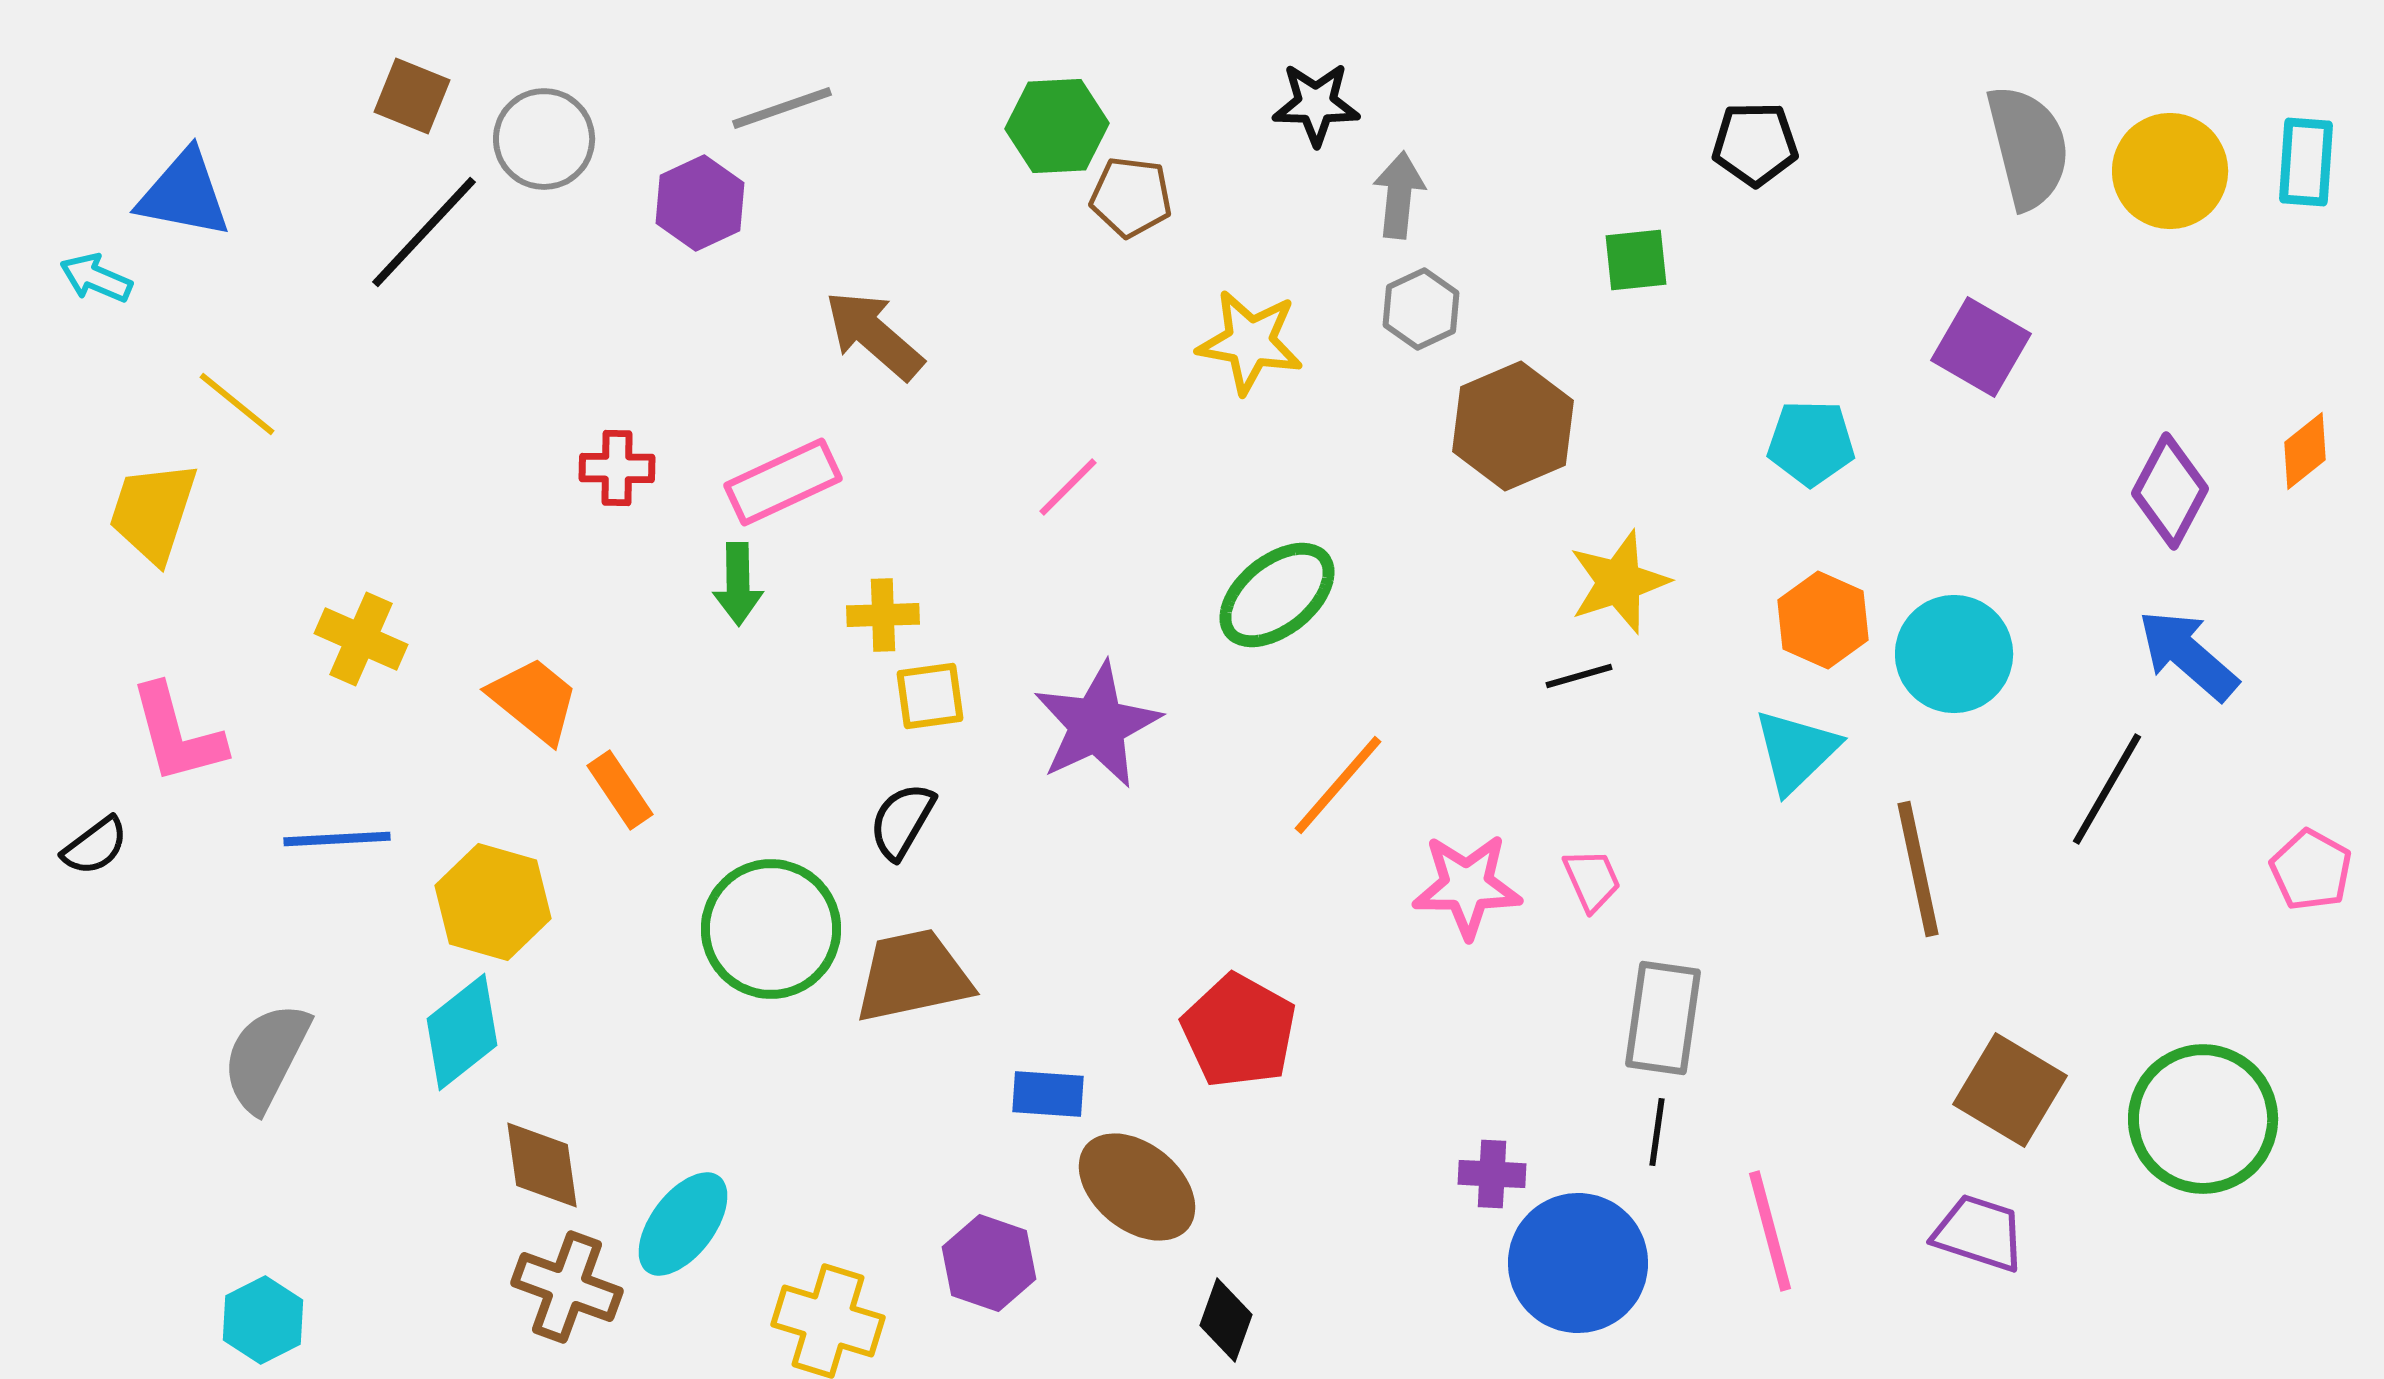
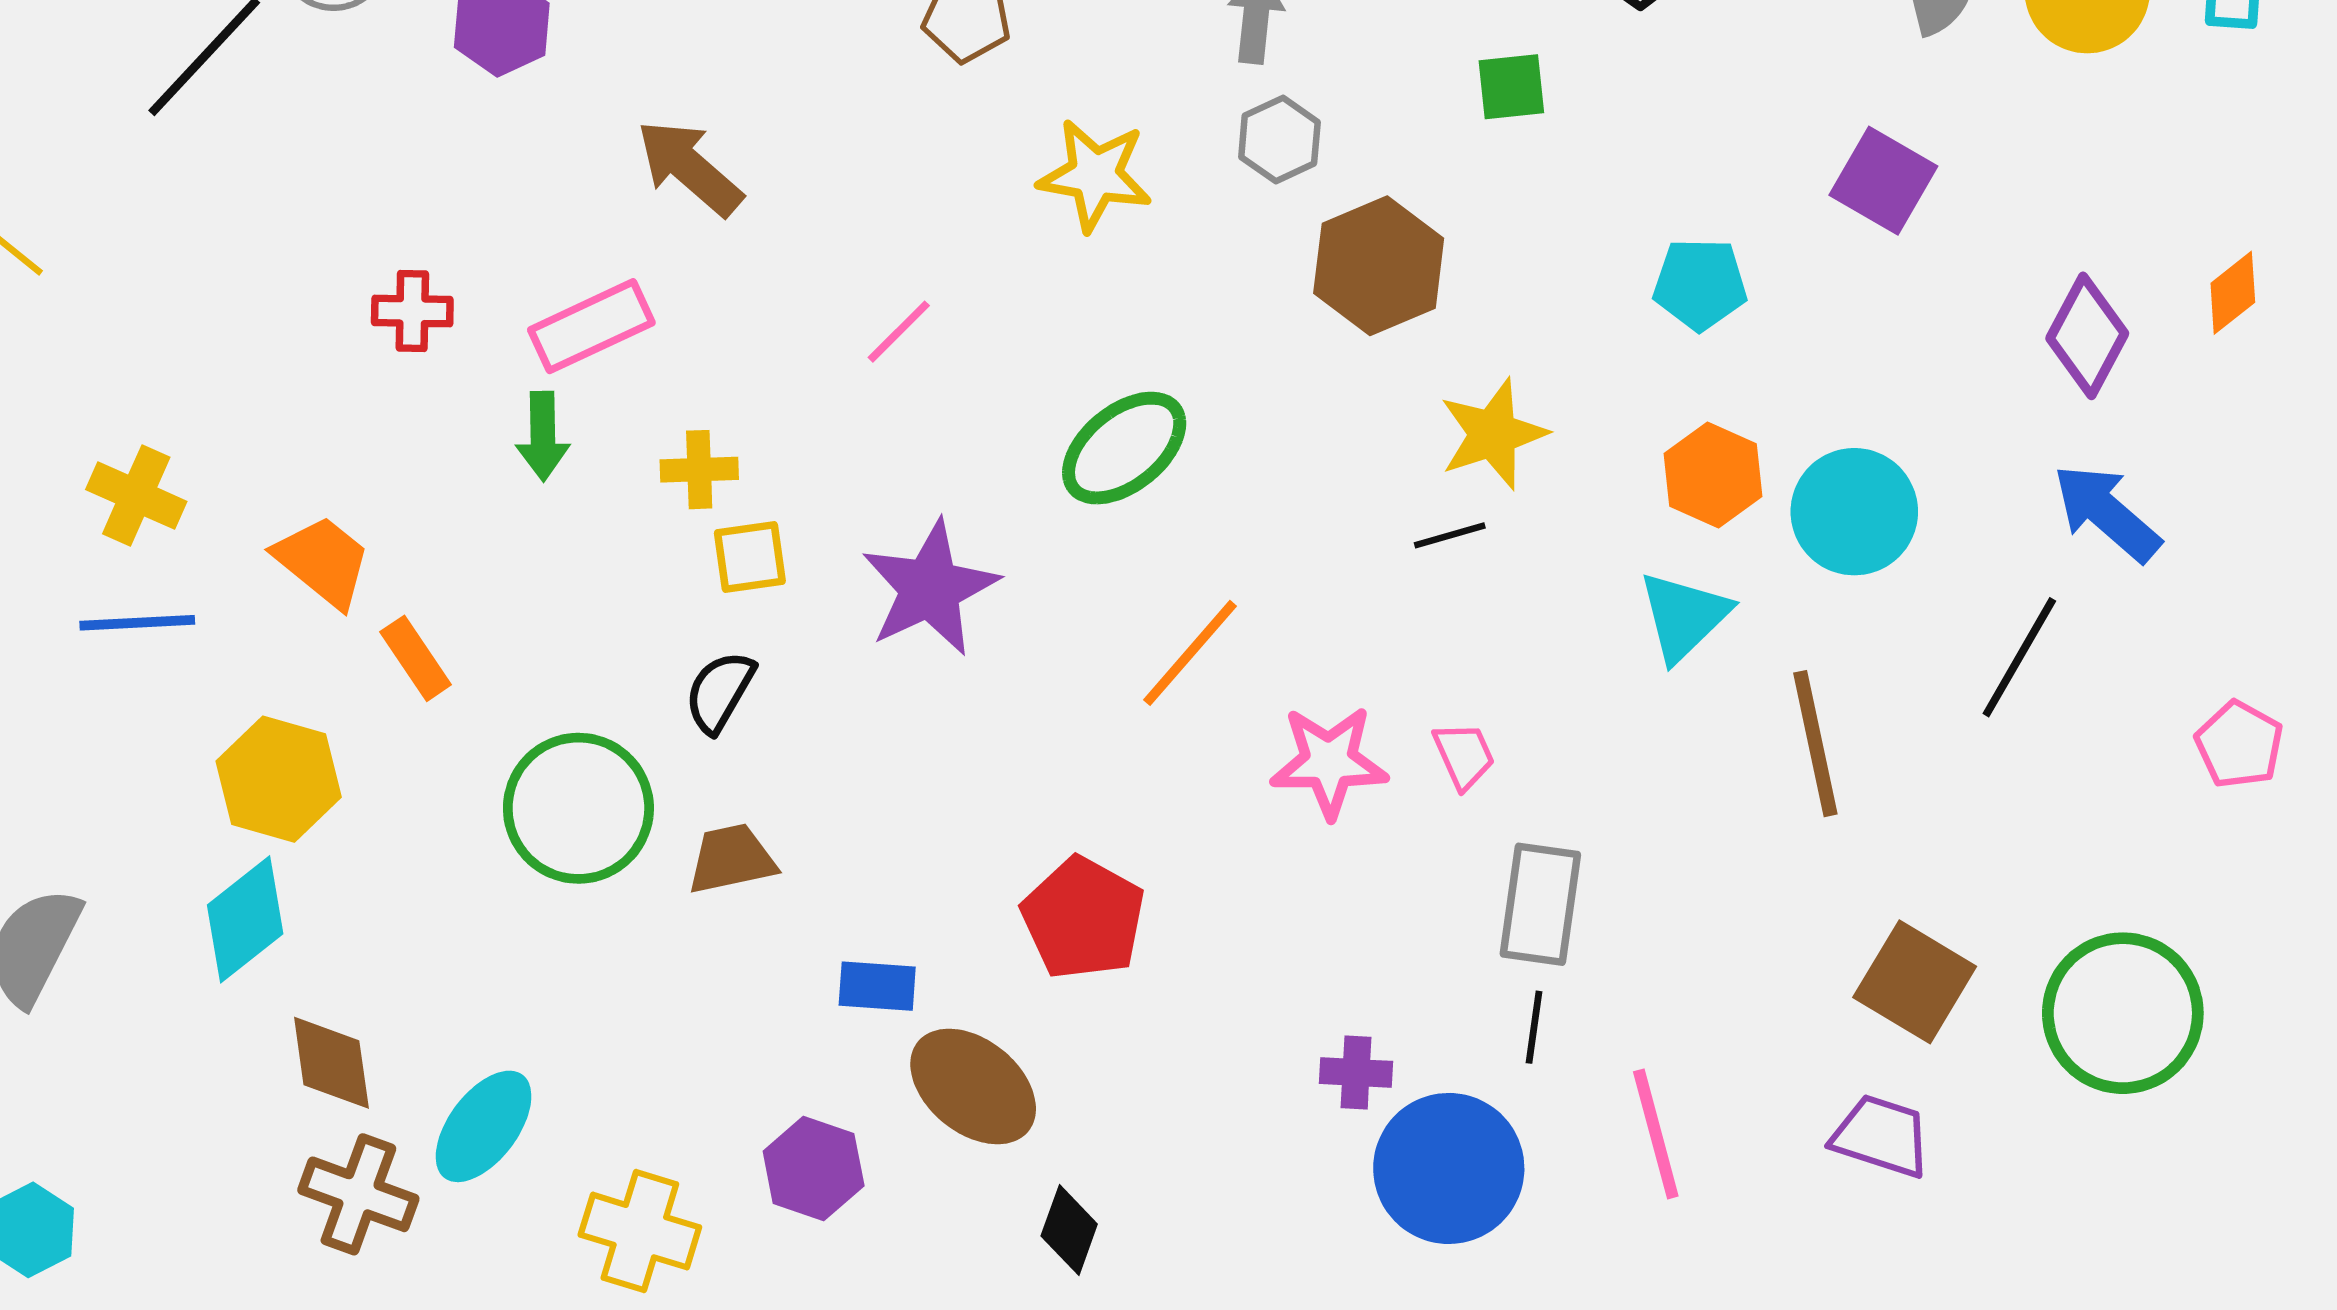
blue line: (337, 839) -> (137, 623), moved
brown trapezoid: (913, 976) -> (732, 859), size x0.7

